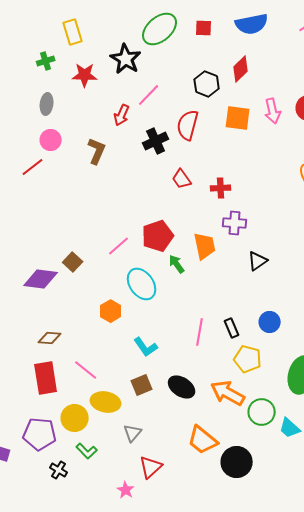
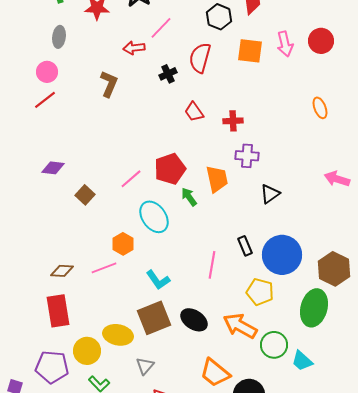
red arrow: (122, 115) -> (134, 48), turned 60
pink circle: (51, 140) -> (47, 72), moved
black cross: (156, 141) -> (168, 74), size x0.7
purple diamond: (41, 279) -> (53, 168), moved, size x0.7
blue circle: (270, 322) -> (282, 255), size x1.8
black rectangle: (232, 328) -> (245, 246), moved
pink line: (86, 370) -> (104, 268), moved, turned -60
brown square: (142, 385) -> (154, 318), size x1.6

